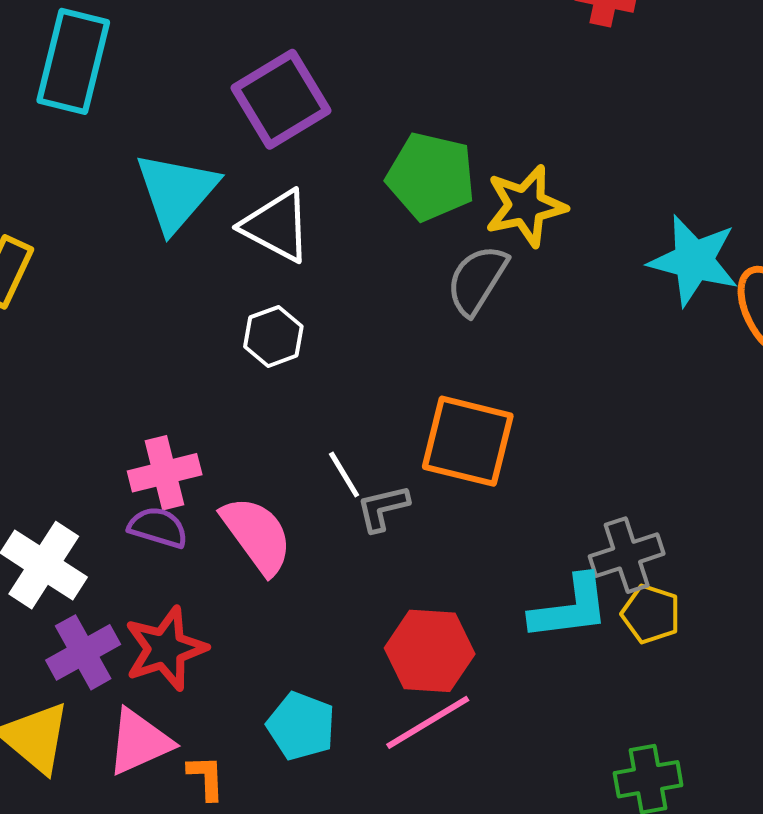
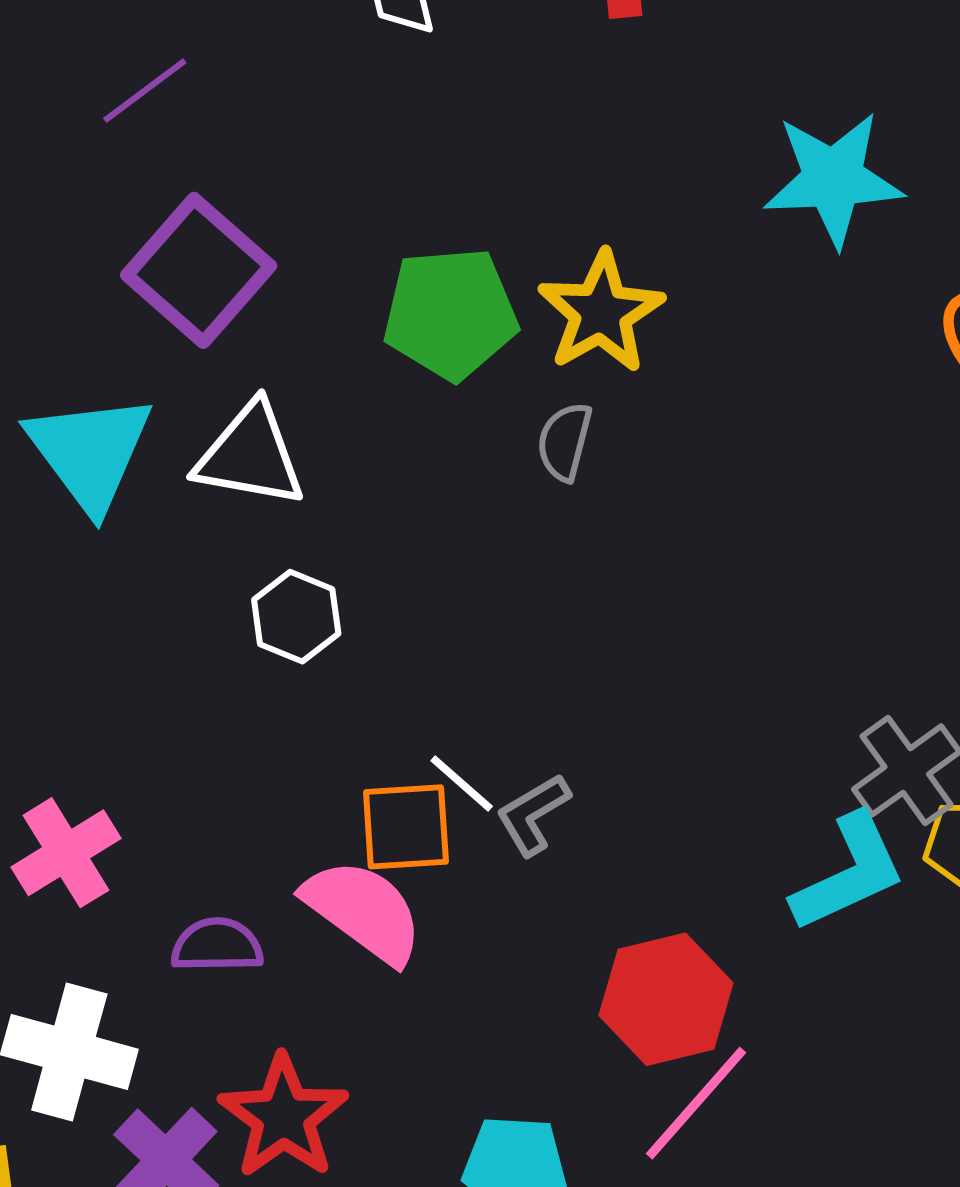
cyan star: (694, 261) -> (833, 179), moved
gray semicircle: (477, 280) -> (565, 442), size x0.7
orange square: (468, 441) -> (406, 827), moved, size x0.7
pink cross: (165, 473) -> (66, 853), moved

